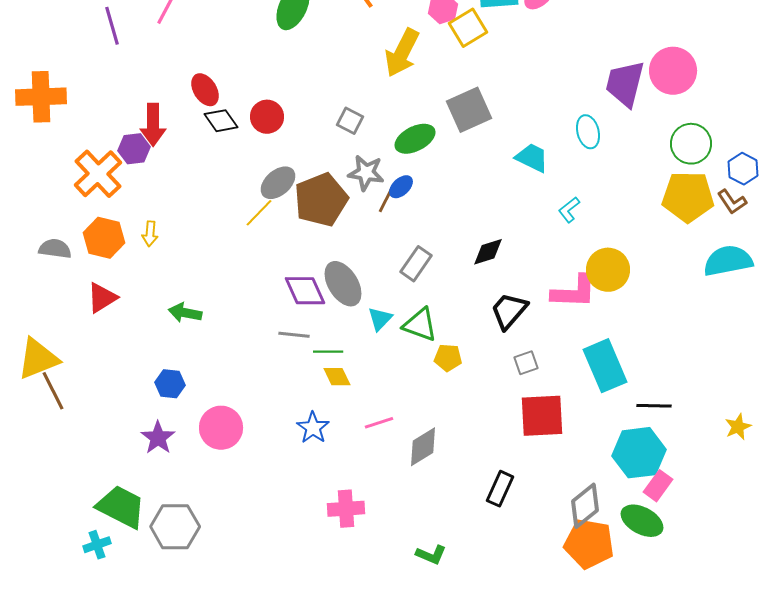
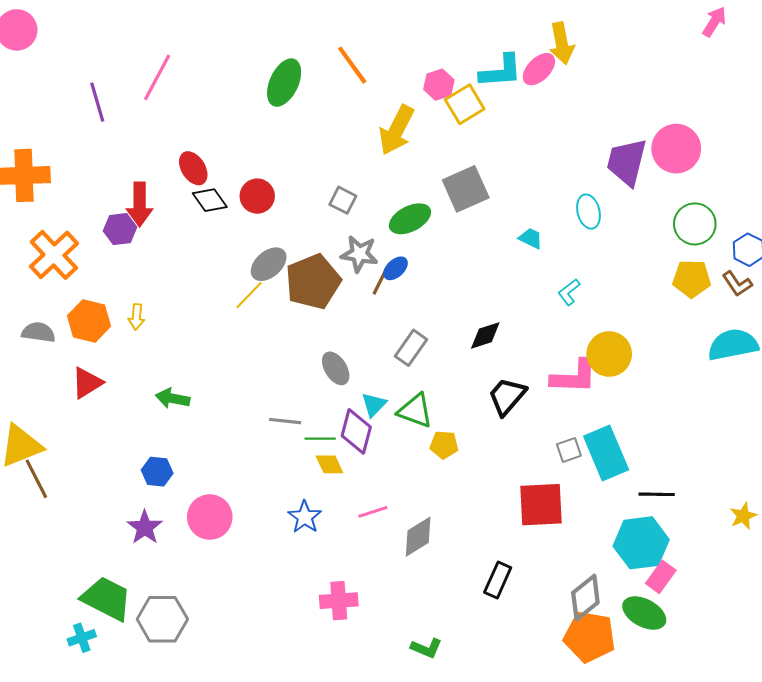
cyan trapezoid: (532, 158) -> (531, 238), size x0.7
orange cross: (98, 174) -> (54, 255), moved
yellow pentagon: (688, 197) -> (692, 279), size x0.7
gray ellipse: (343, 284) -> (336, 368), size x0.7
purple diamond: (305, 291) -> (356, 431), moved, turned 39
gray square: (526, 363) -> (569, 450), moved

